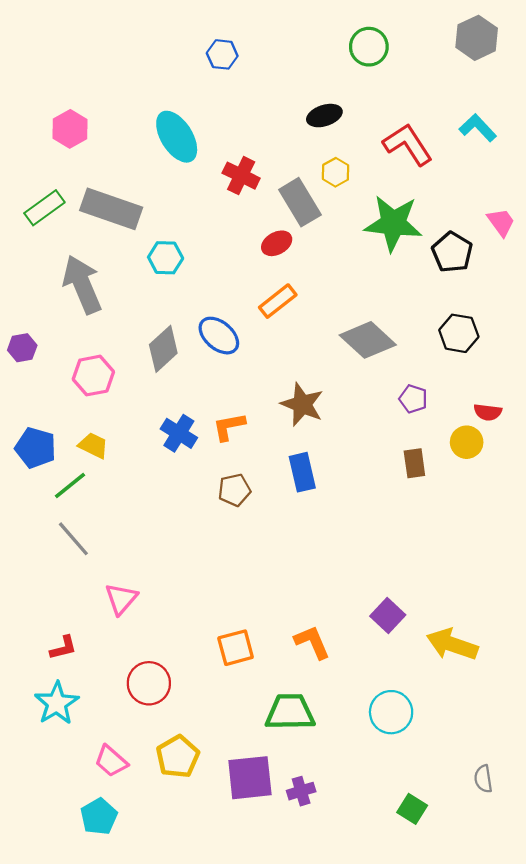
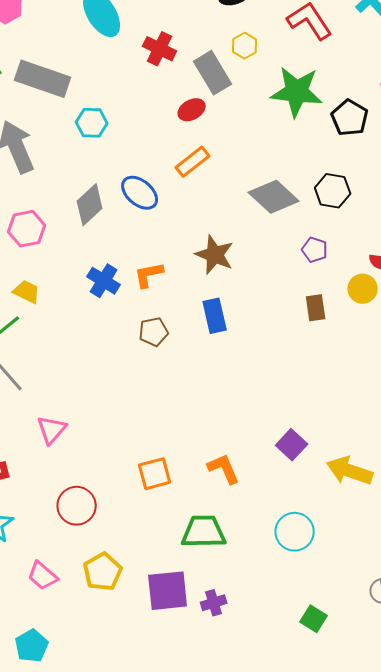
black hexagon: (459, 333) -> (333, 191), moved
cyan pentagon: (99, 817) -> (32, 646), moved

